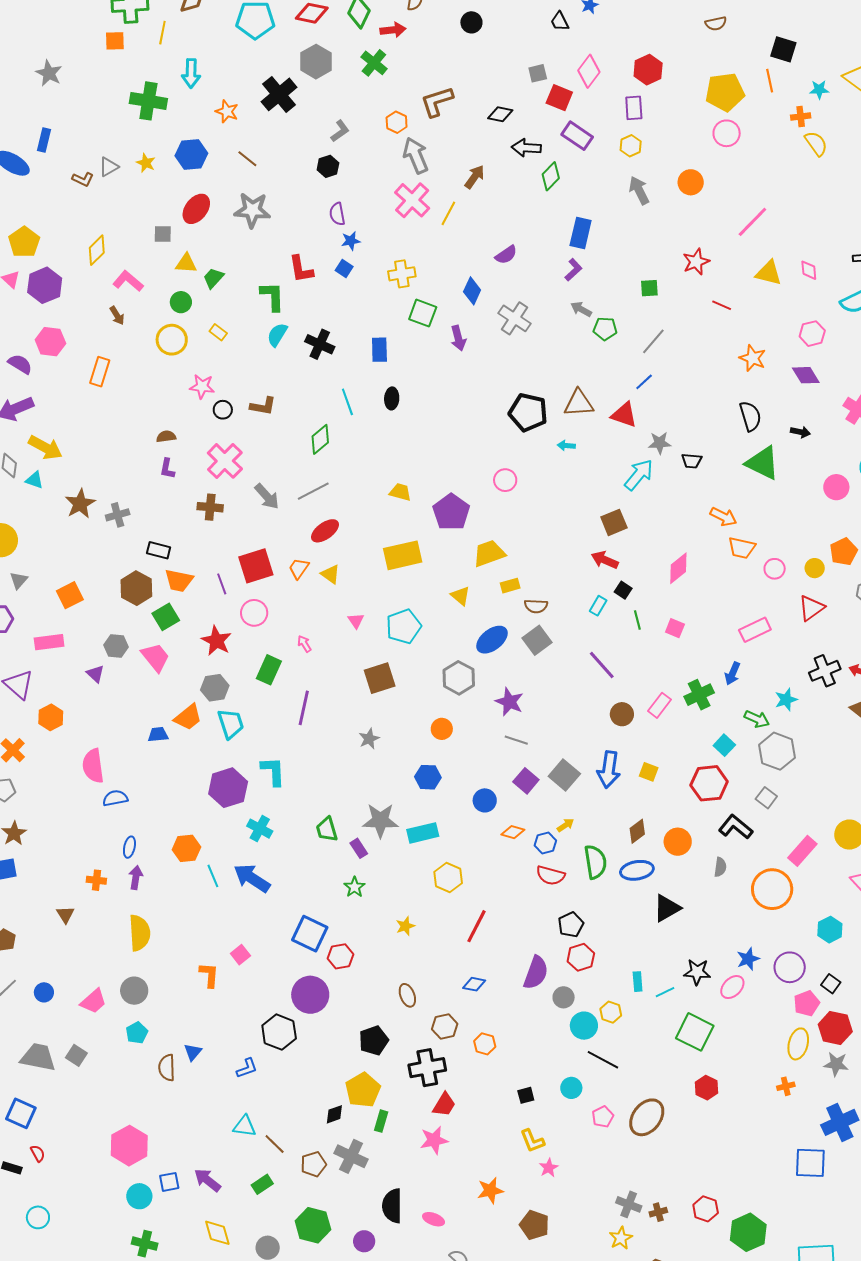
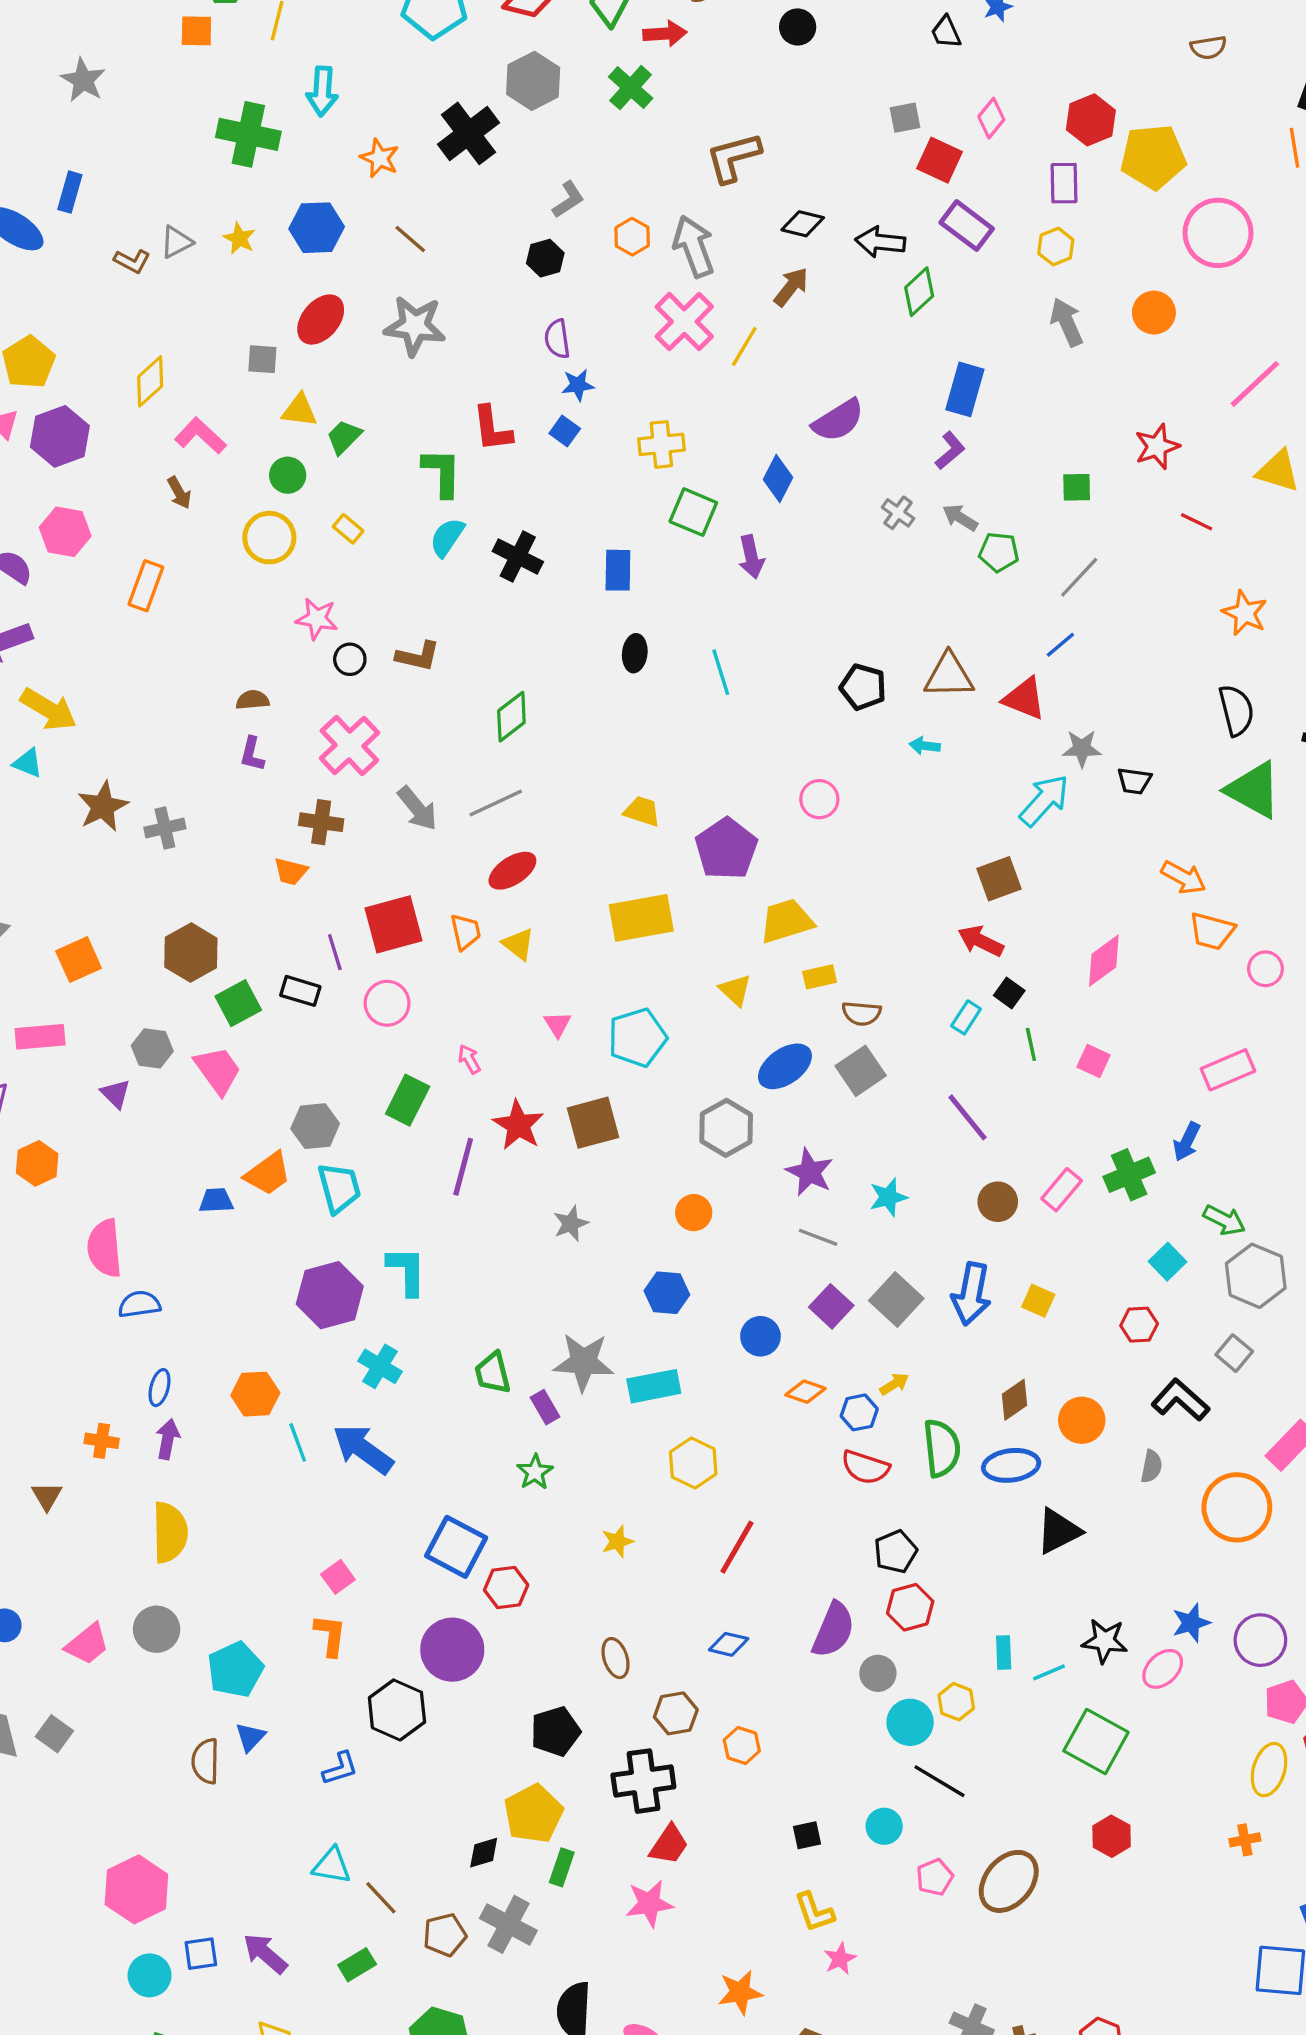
pink diamond: (589, 71) -> (991, 118), size x0.7
yellow pentagon: (725, 92) -> (1153, 157), moved
black diamond: (500, 114) -> (803, 224), moved
orange hexagon: (397, 122) -> (632, 237), moved
pink circle: (727, 133) -> (1218, 233), size x1.5
purple semicircle: (506, 255) -> (838, 420), size x1.4
gray cross: (515, 318) -> (898, 513), moved, size x0.6
cyan line: (347, 402) -> (721, 672), moved
black pentagon: (528, 412) -> (863, 687), size x0.7
black rectangle: (159, 550) -> (300, 991), moved
orange trapezoid: (299, 568) -> (466, 932), turned 130
orange trapezoid: (179, 580) -> (291, 871), moved, size x0.7
red star: (216, 641) -> (518, 1125), moved
cyan star: (786, 700) -> (888, 1197), moved
red hexagon: (709, 783) -> (1139, 1325), size x0.6
orange L-shape: (209, 975) -> (330, 1635), moved
cyan pentagon: (137, 1033) -> (235, 1670), moved, size x1.5

